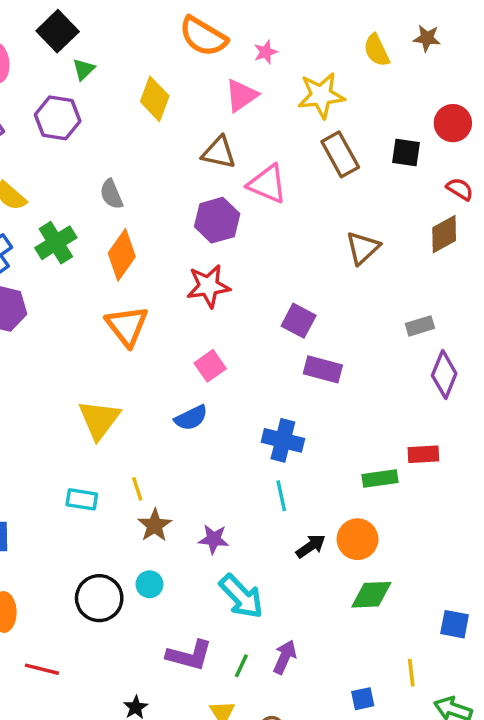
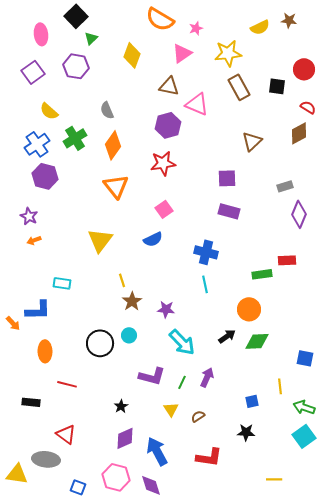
yellow semicircle: (377, 50) -> (260, 27), turned -90
purple square: (299, 321) -> (227, 178), moved, turned -30
cyan rectangle: (82, 499) -> (62, 283), moved
black arrow: (311, 546) -> (227, 336), moved

